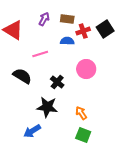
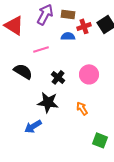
purple arrow: (44, 19) -> (45, 14), size x1.5
pink circle: (86, 69) -> (89, 74), moved
green square: (83, 135) -> (100, 140), moved

